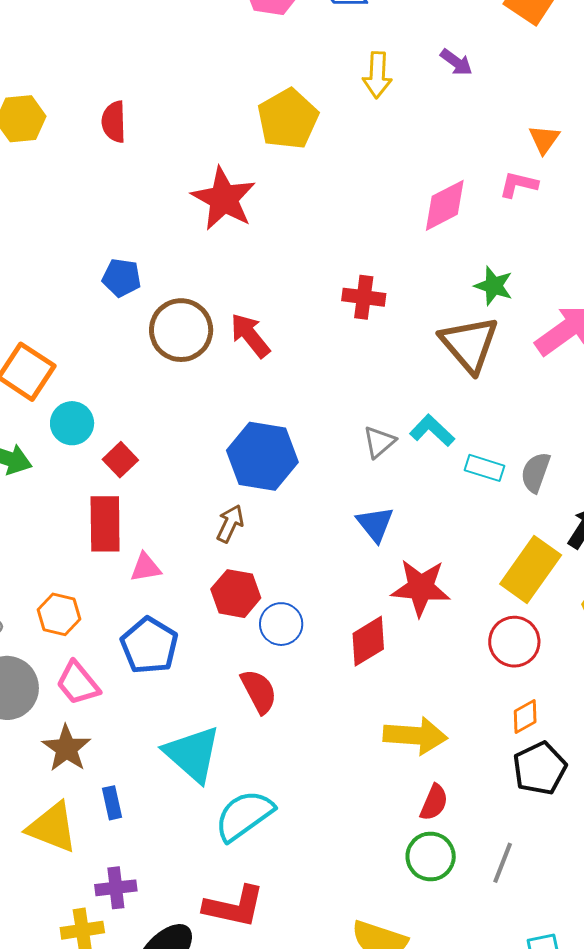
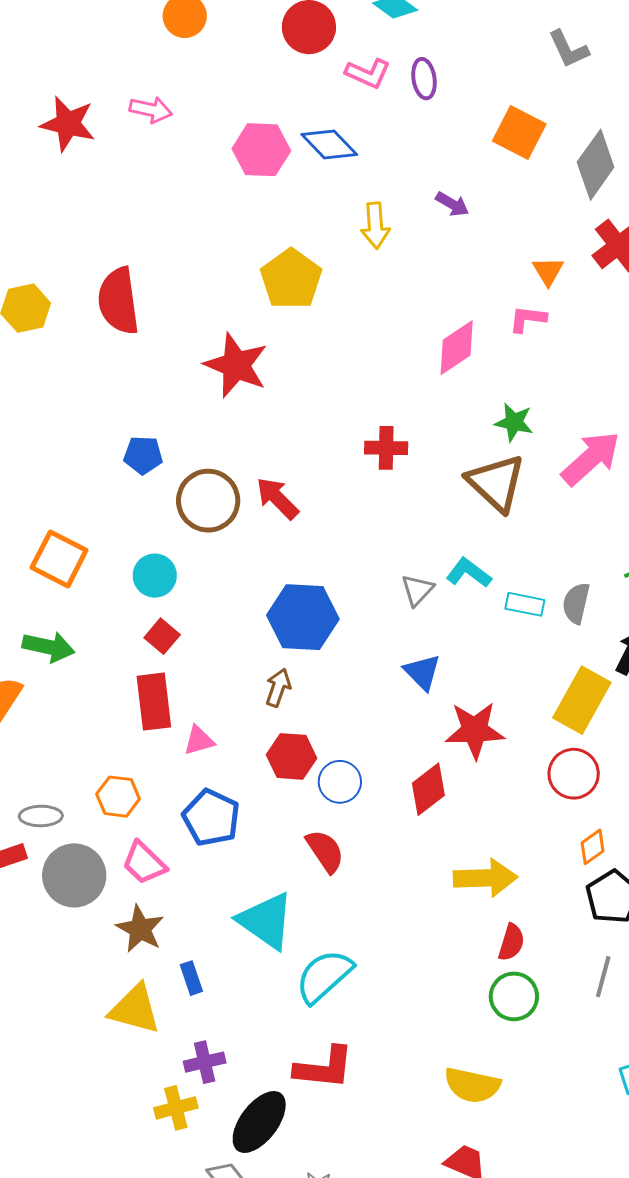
red semicircle: (114, 122) -> (118, 301), size x1.6
cyan circle: (72, 423) -> (155, 576), moved
gray line: (503, 863) -> (603, 977), moved

